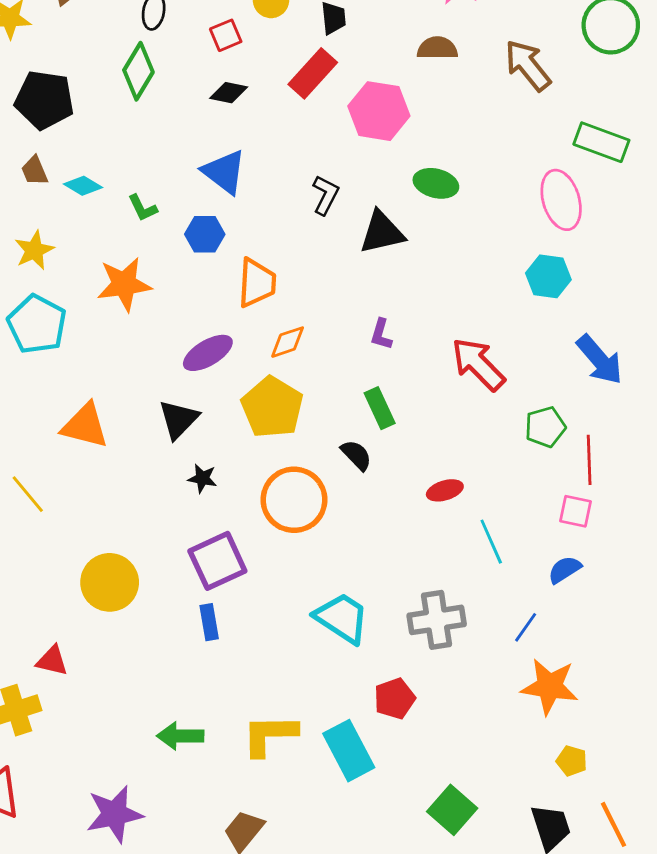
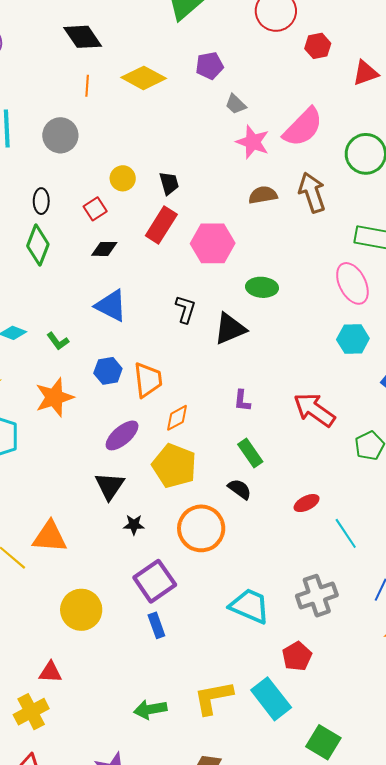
brown semicircle: (437, 48) -> (263, 195), moved
brown arrow: (528, 65) -> (312, 193), turned 30
blue hexagon: (205, 234) -> (108, 371), moved
orange triangle: (85, 426) -> (50, 537), moved
green square: (452, 810) -> (323, 742), moved

